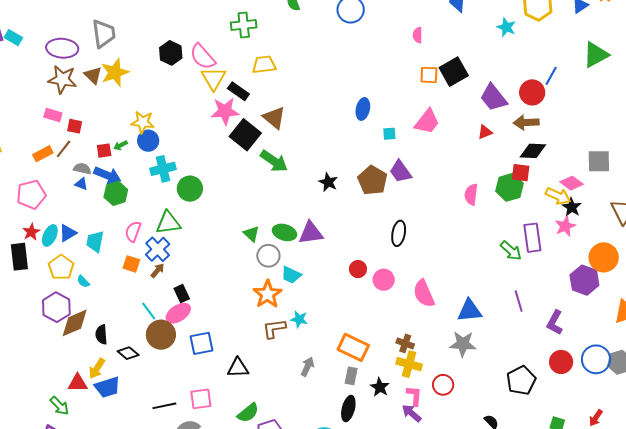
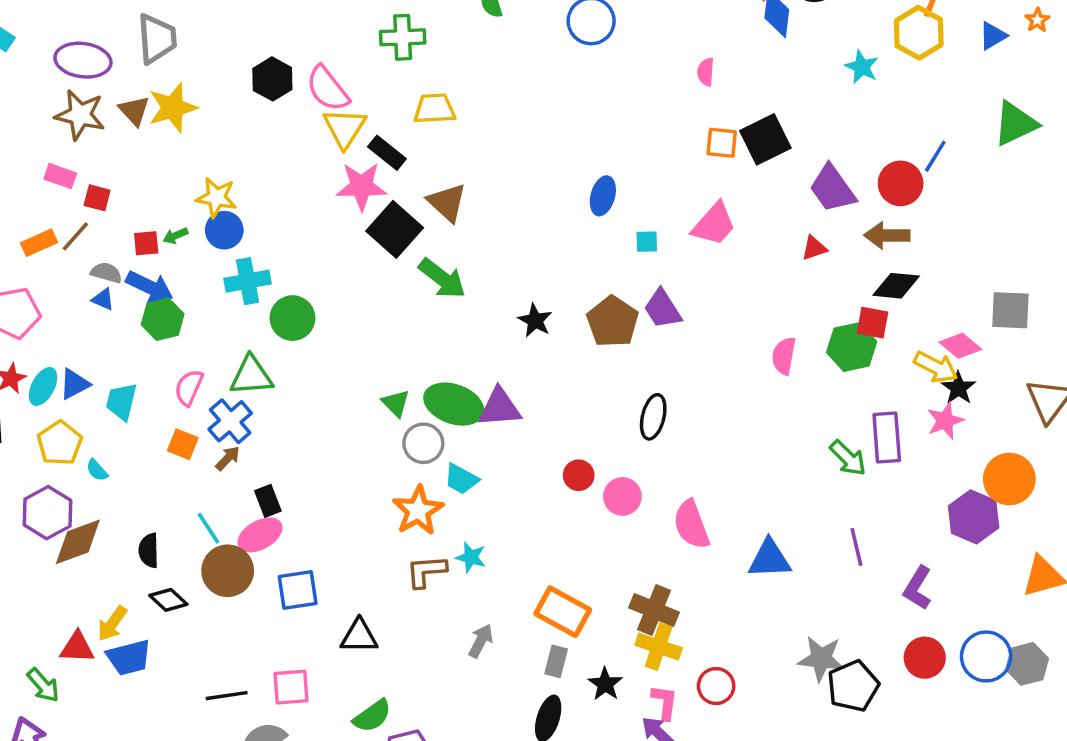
green ellipse: (284, 232) -> (454, 404), size x1.4
black semicircle: (101, 335) -> (149, 550), moved
brown cross: (405, 343) -> (654, 610), size x1.5
gray star: (463, 344) -> (821, 659), moved

